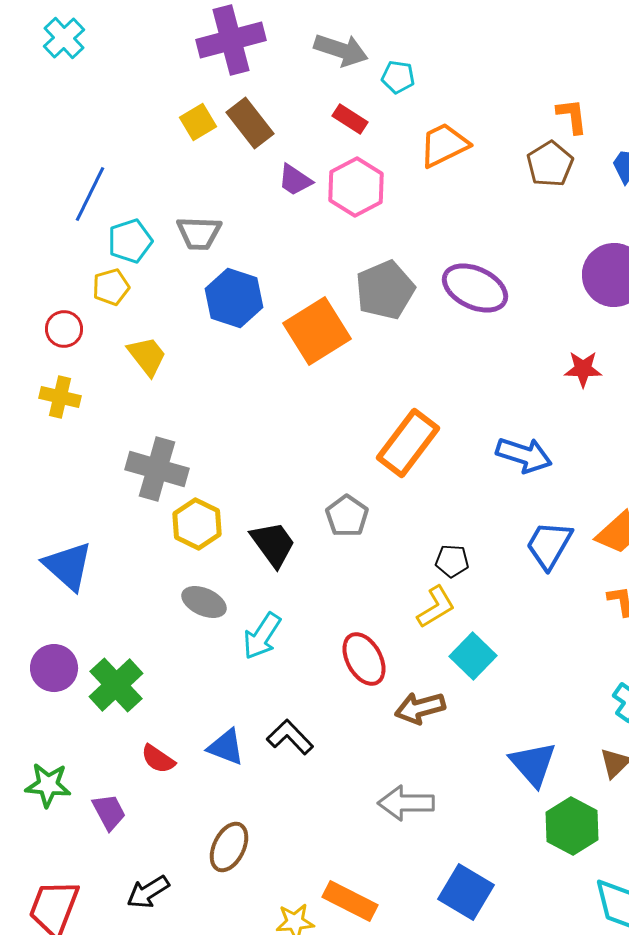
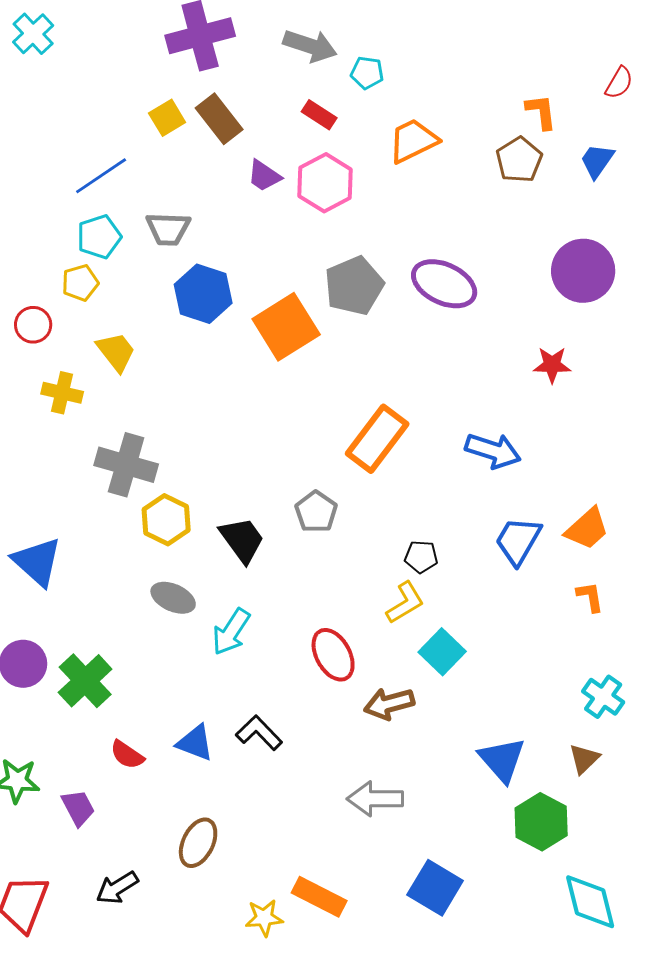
blue line: (90, 194) -> (101, 176), moved, turned 30
yellow cross: (60, 397) -> (62, 393), moved

